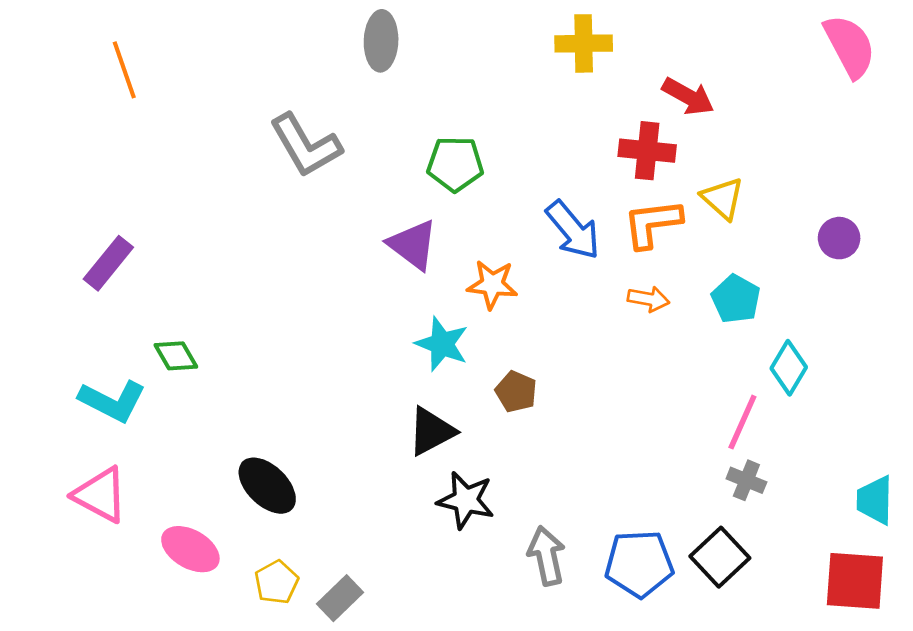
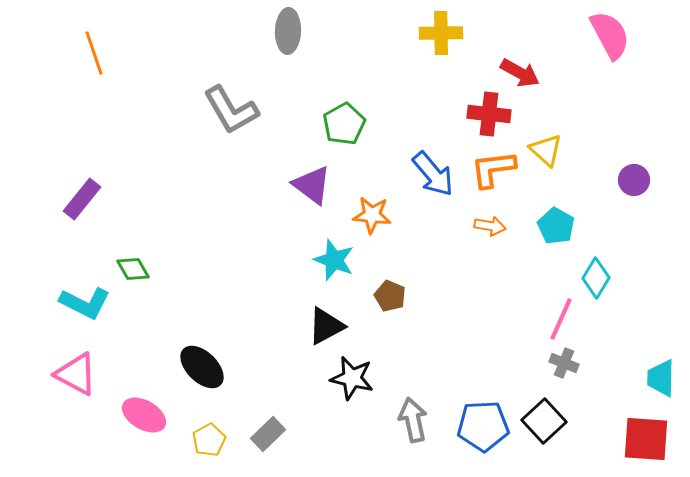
pink semicircle: (850, 46) -> (610, 35), moved
green pentagon: (455, 164) -> (344, 124), turned -30
gray rectangle: (340, 598) -> (268, 434), moved

